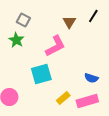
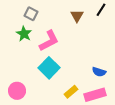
pink L-shape: (55, 46) -> (49, 41), moved
cyan square: (41, 74) -> (49, 68), turned -30

